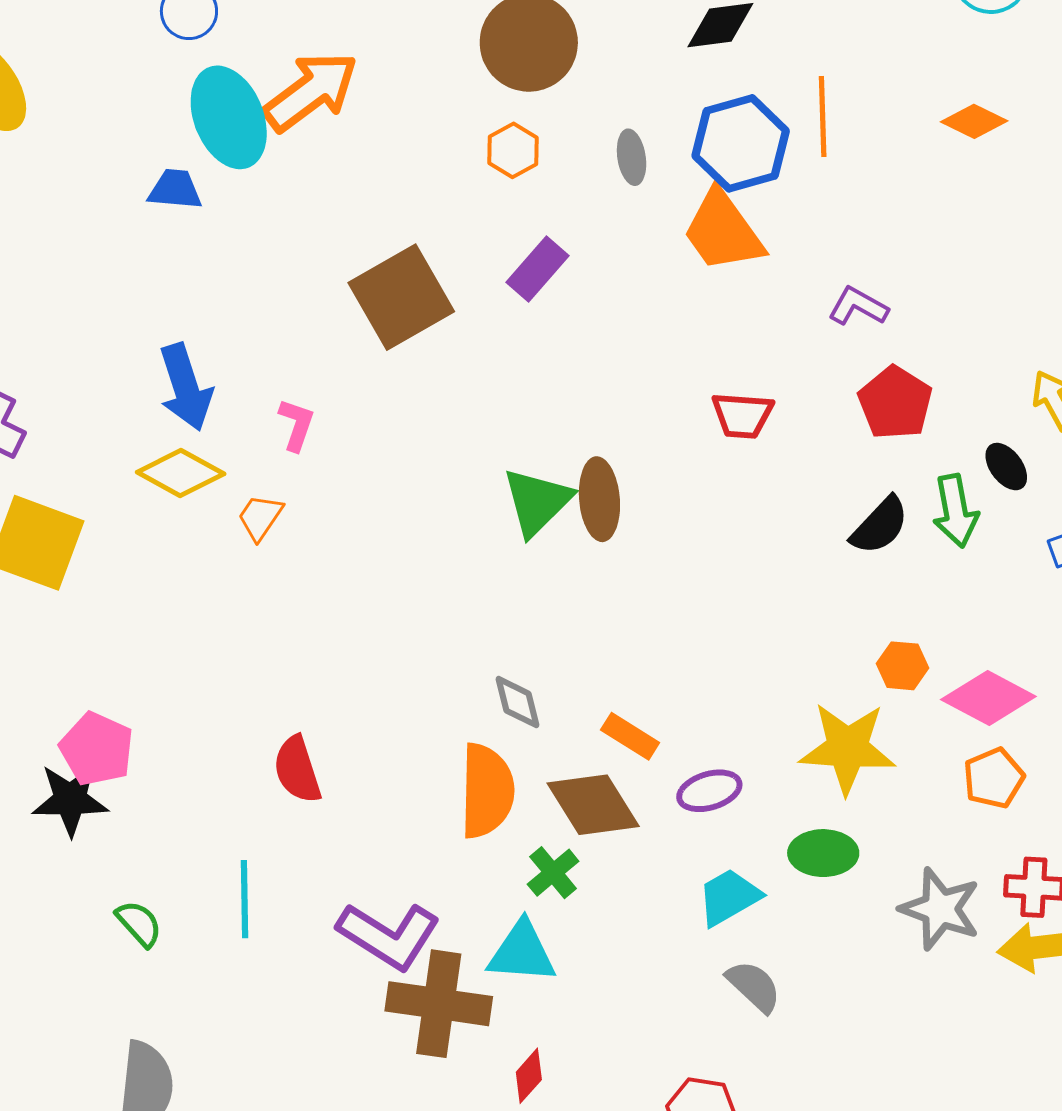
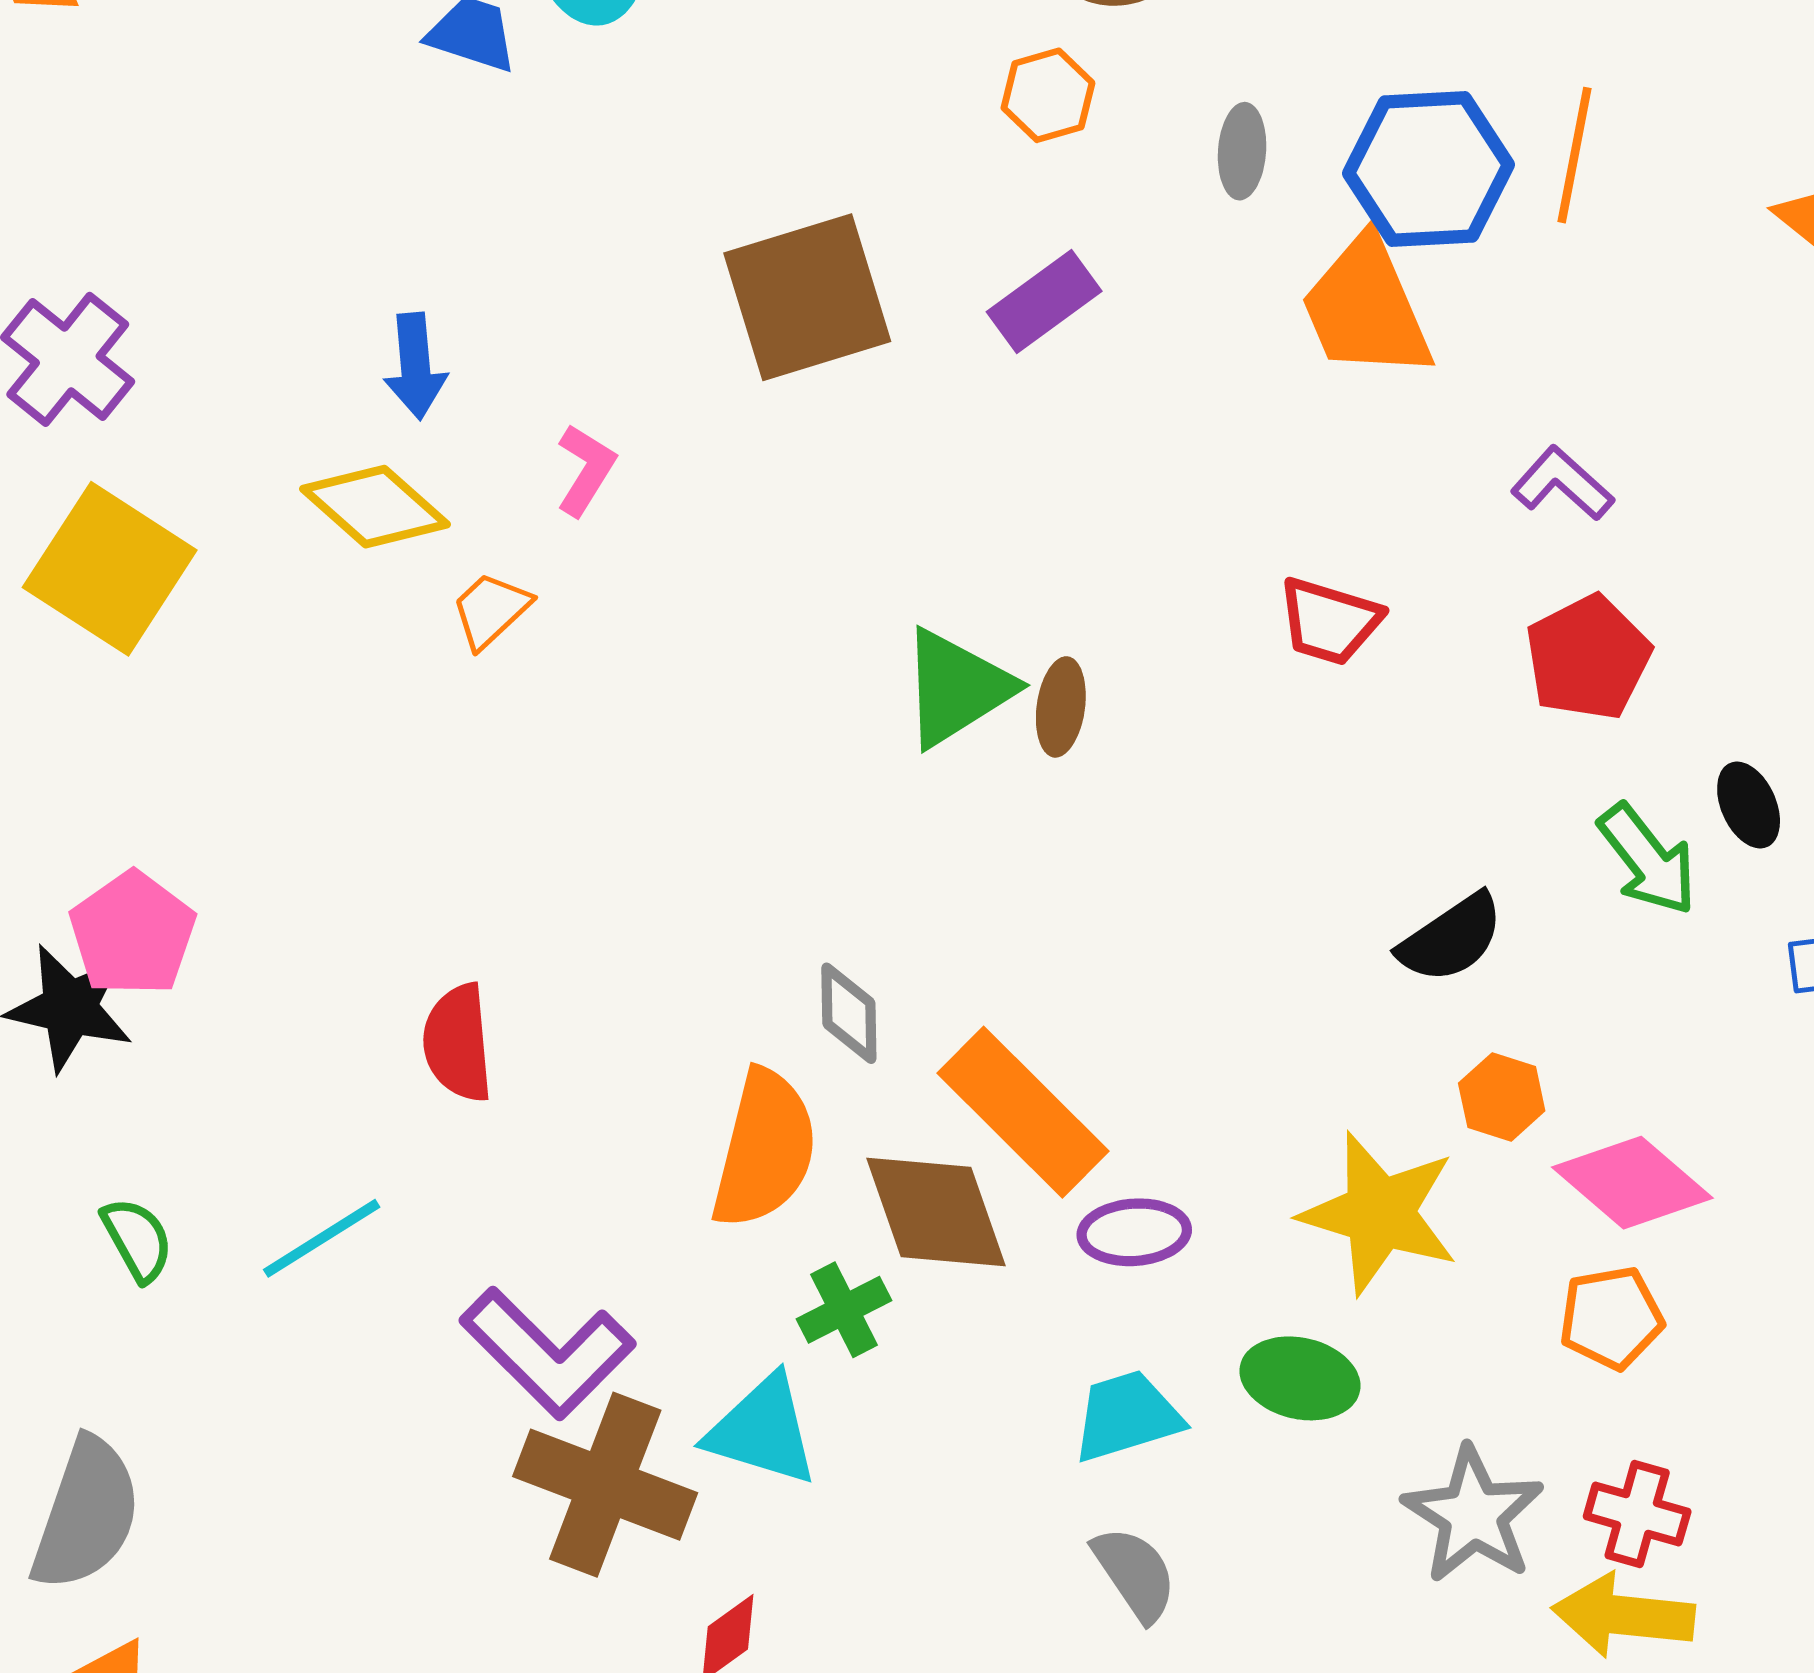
blue arrow: (185, 387) -> (415, 366), size x0.7
brown ellipse: (599, 499) -> (1061, 707), size x0.7
green arrow: (955, 511) -> (1648, 860), turned -40
black semicircle: (880, 526) -> (1451, 938), moved
orange rectangle: (630, 736) -> (1023, 1112), size x1.8
cyan line: (244, 899) -> (322, 1238), turned 46

